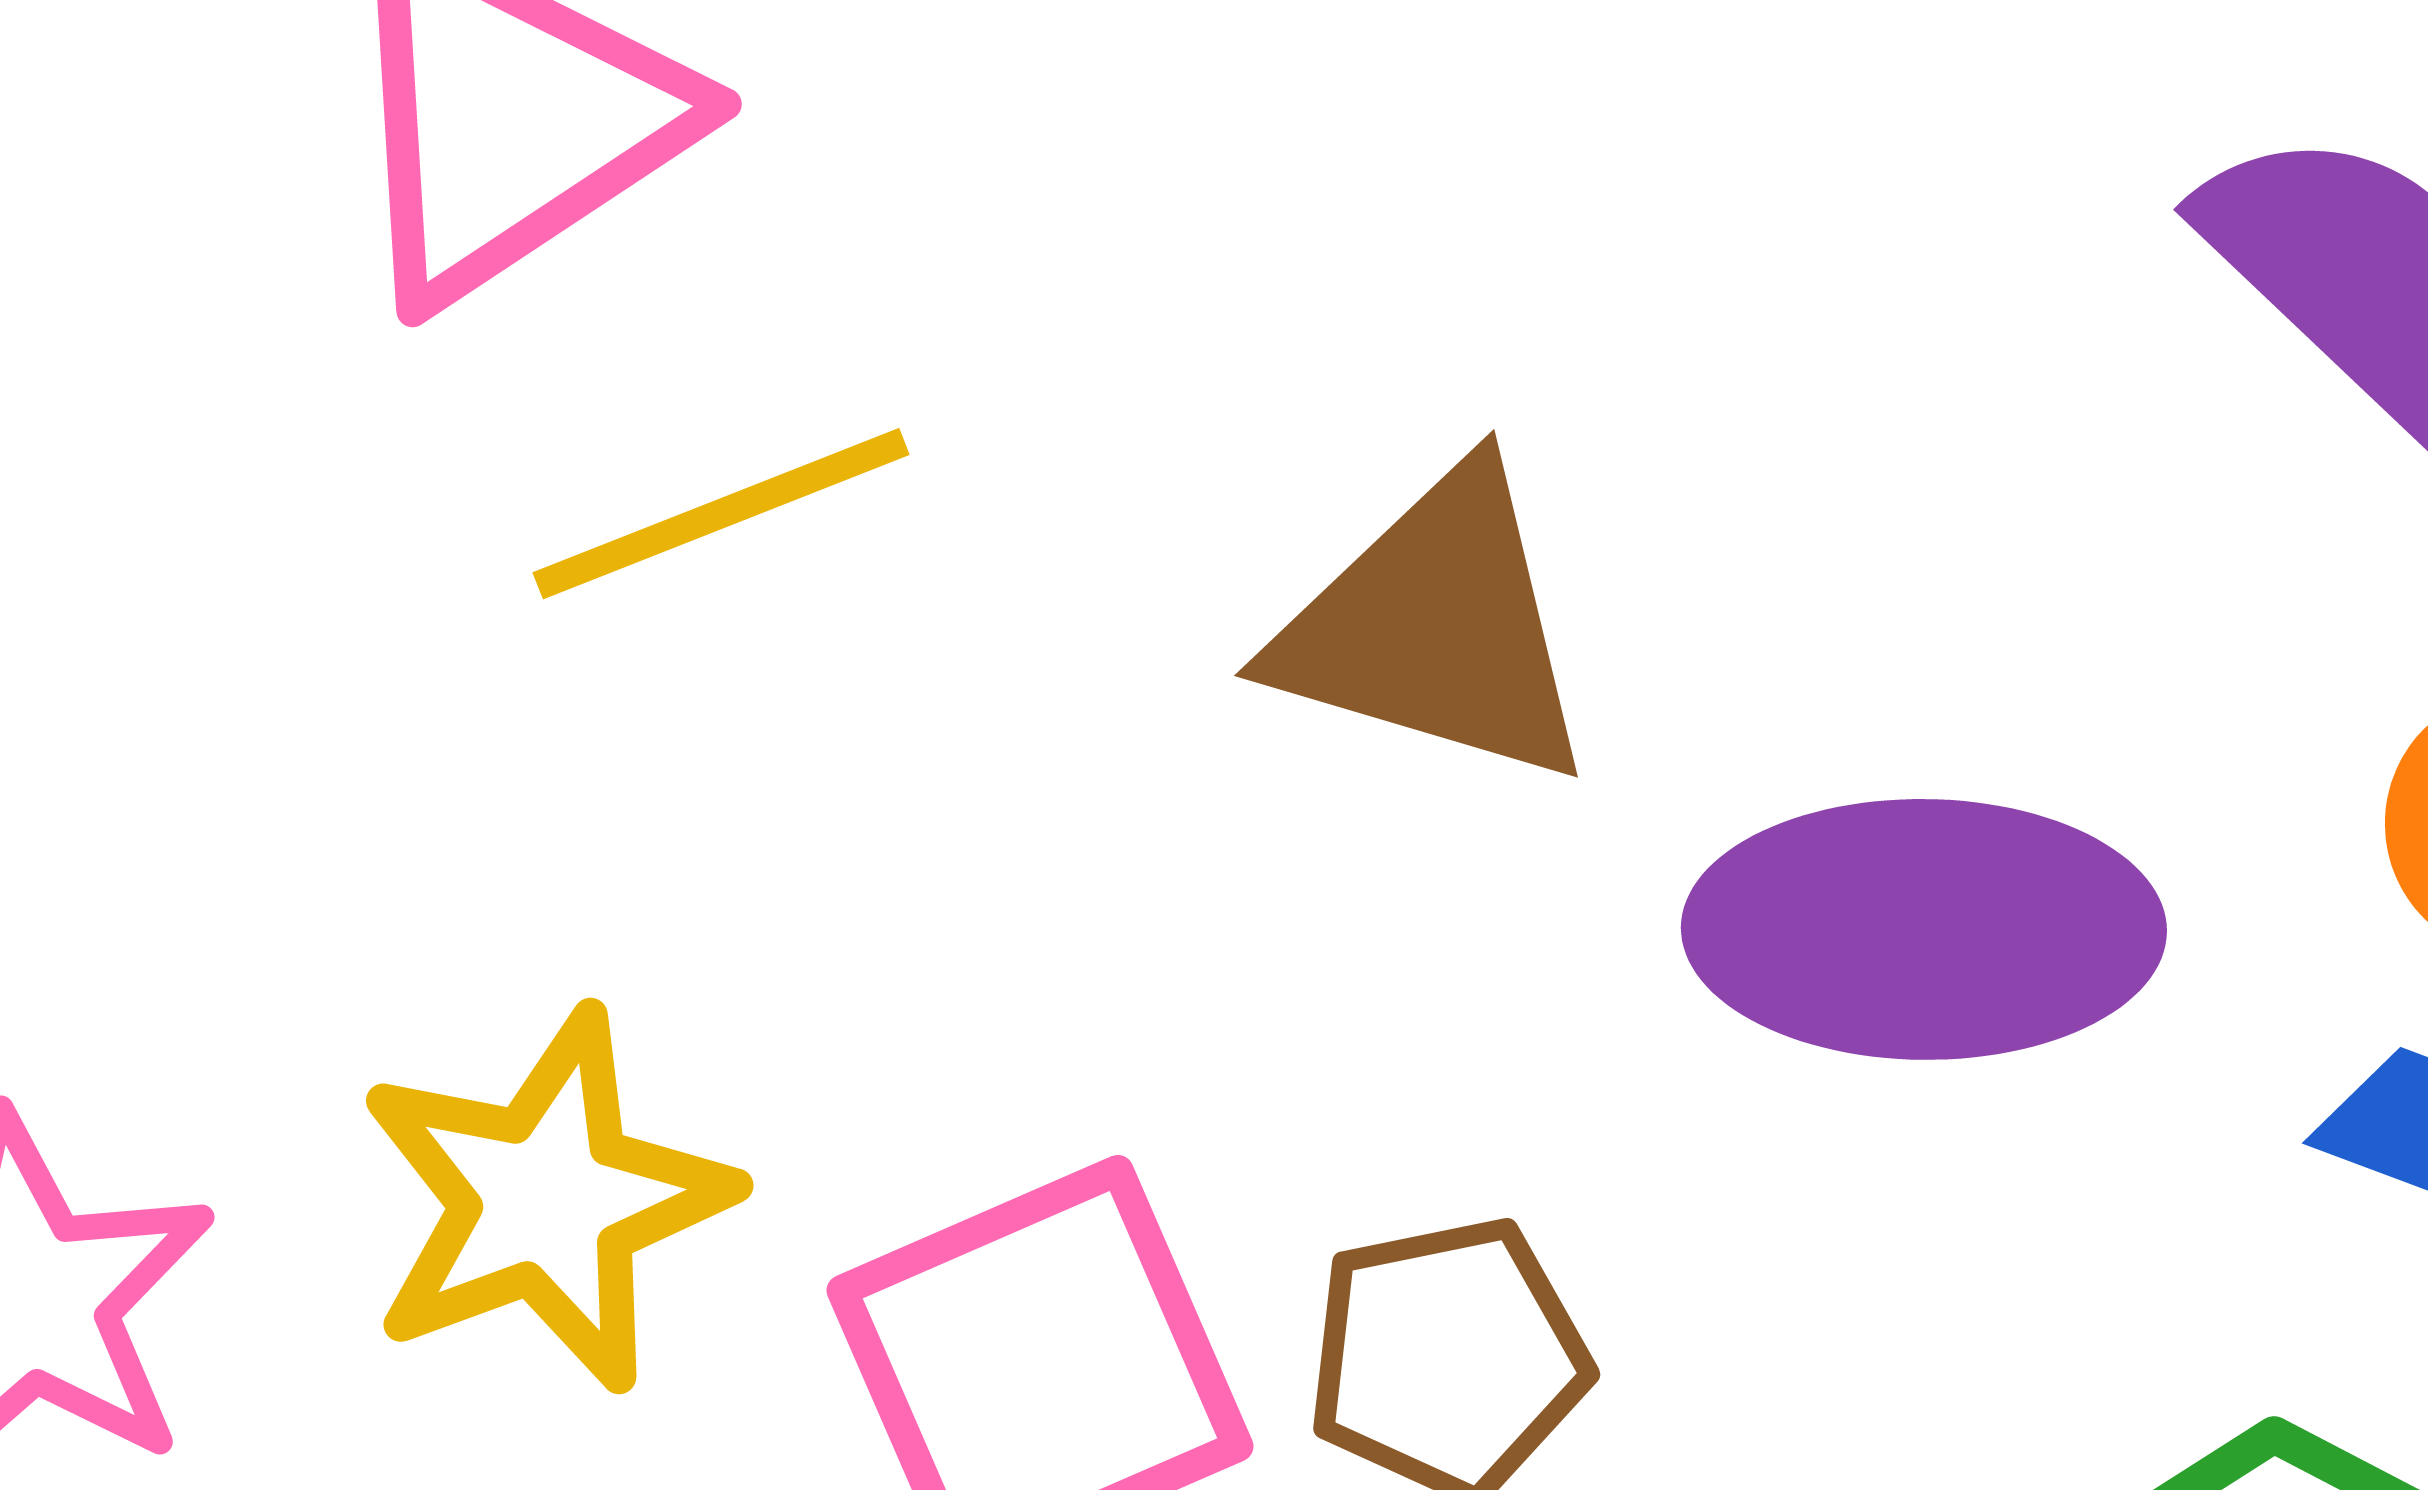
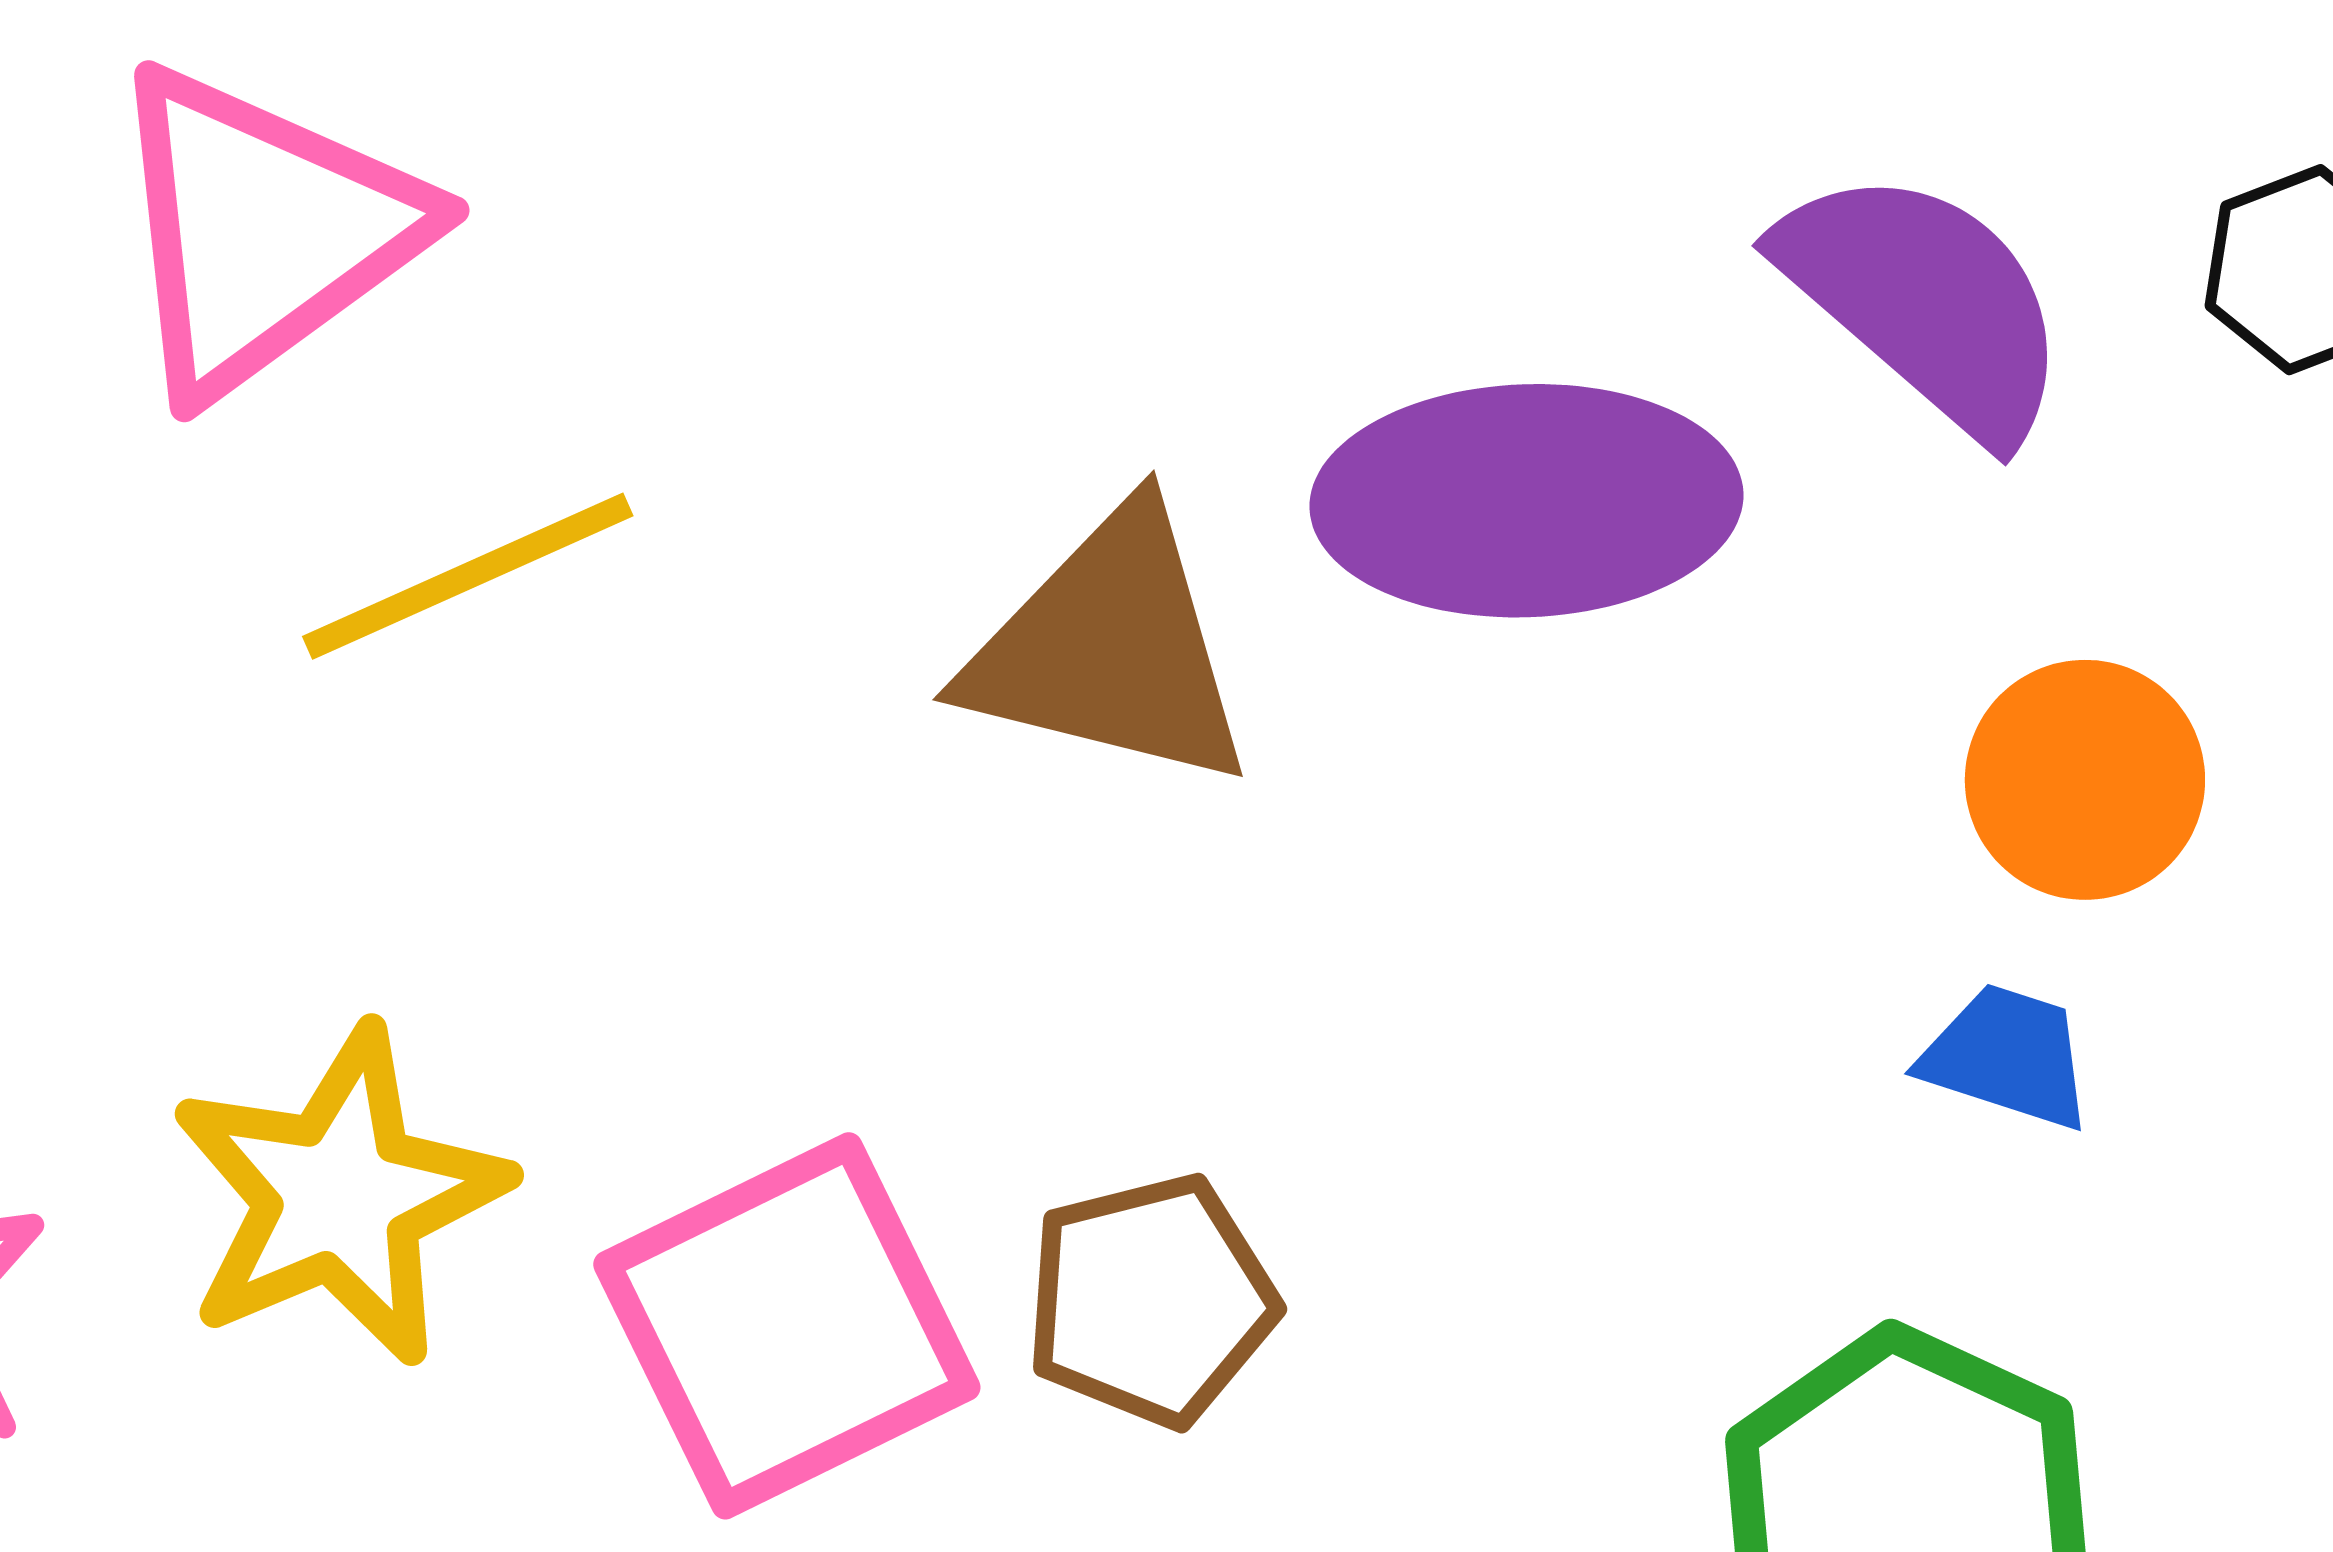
purple ellipse: (1924, 929) -> (1526, 501), moved

